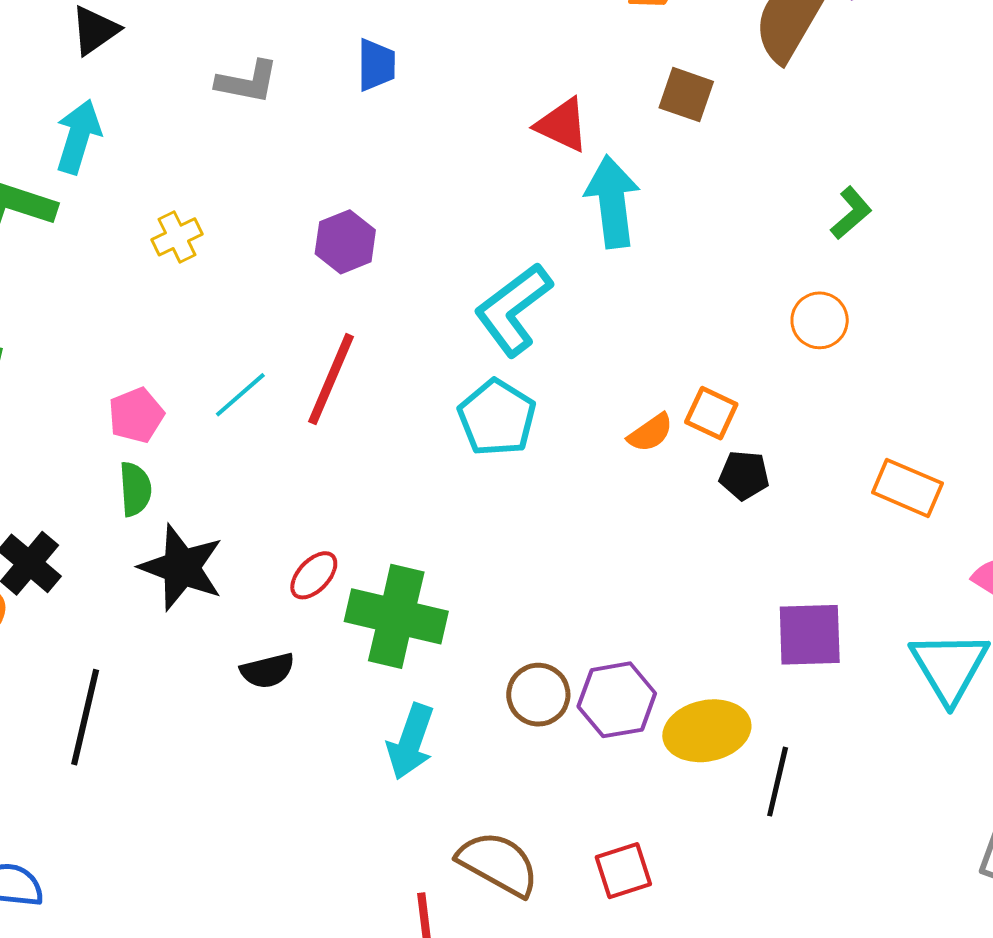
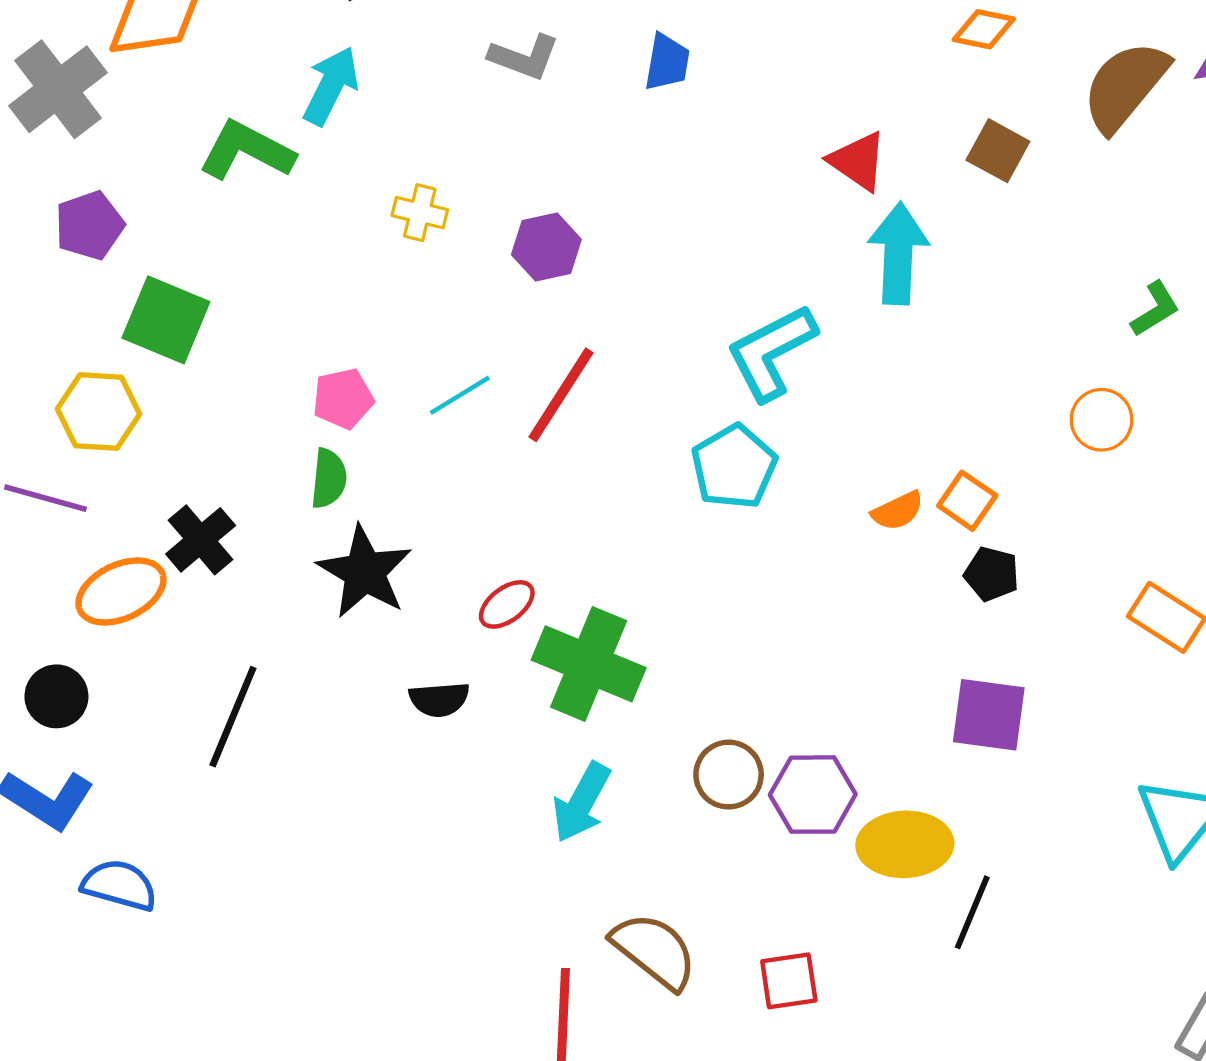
yellow cross: (177, 237) -> (420, 213), turned 30
purple hexagon: (345, 242) -> (546, 247), moved
purple square: (810, 635) -> (989, 715), moved

